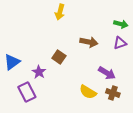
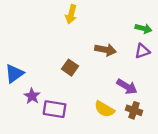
purple star: (39, 72) -> (32, 96), moved
purple rectangle: (27, 92) -> (55, 109), moved, turned -54

